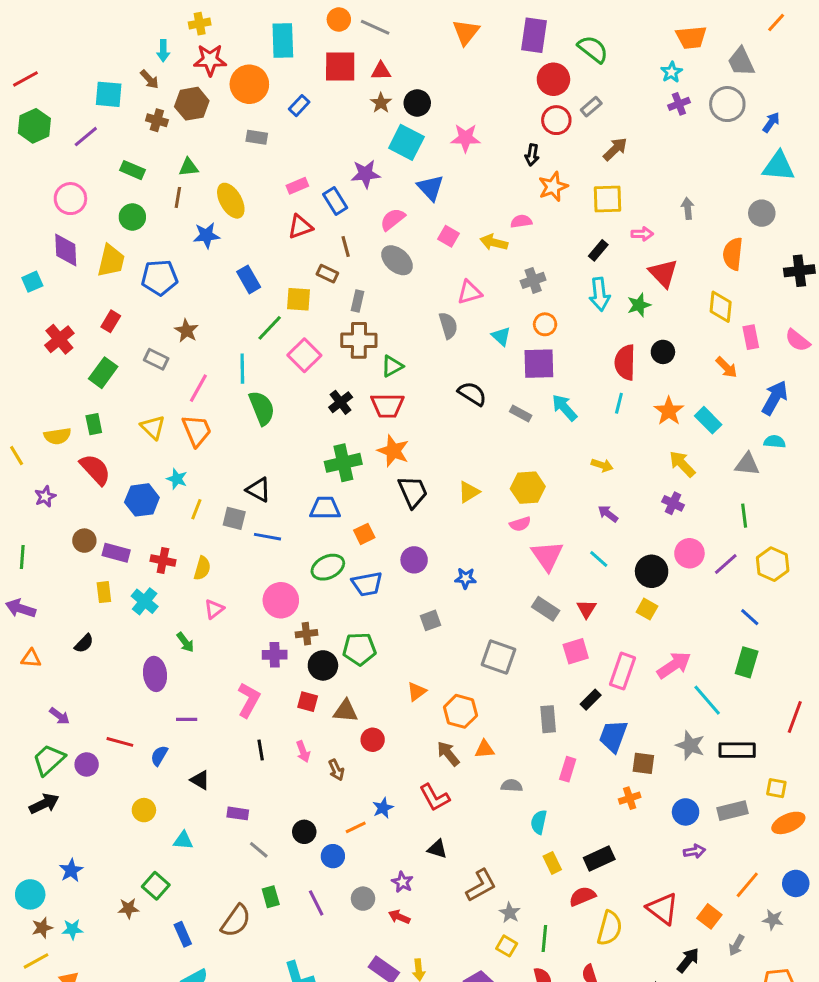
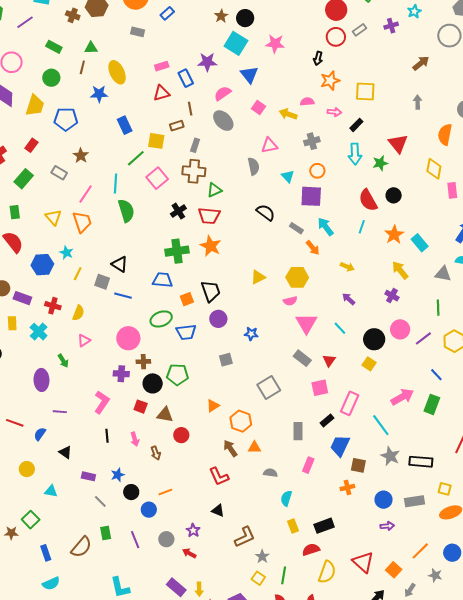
purple cross: (679, 104) -> (391, 26), moved
brown arrow: (615, 149) -> (421, 63), moved
pink arrow: (642, 234) -> (334, 112), moved
brown rectangle: (327, 274) -> (177, 126), turned -48
red semicircle: (625, 362) -> (368, 200), turned -35
orange arrow: (726, 367) -> (313, 248), moved
black trapezoid: (413, 492) -> (211, 291), moved
gray square: (498, 657) -> (269, 387), turned 35
pink arrow: (674, 665) -> (402, 397), moved
cyan line: (707, 700) -> (381, 425), moved
blue star: (383, 808) -> (118, 475), moved

